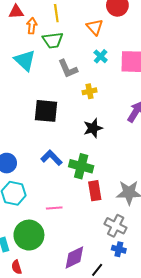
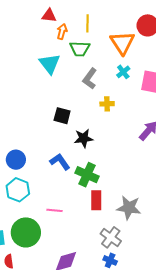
orange triangle: (95, 27) -> (122, 43), size x1.5
gray L-shape: (68, 69) -> (90, 79), turned 50
black square: (46, 111) -> (62, 116), size x0.7
black star: (93, 128) -> (84, 138), moved

